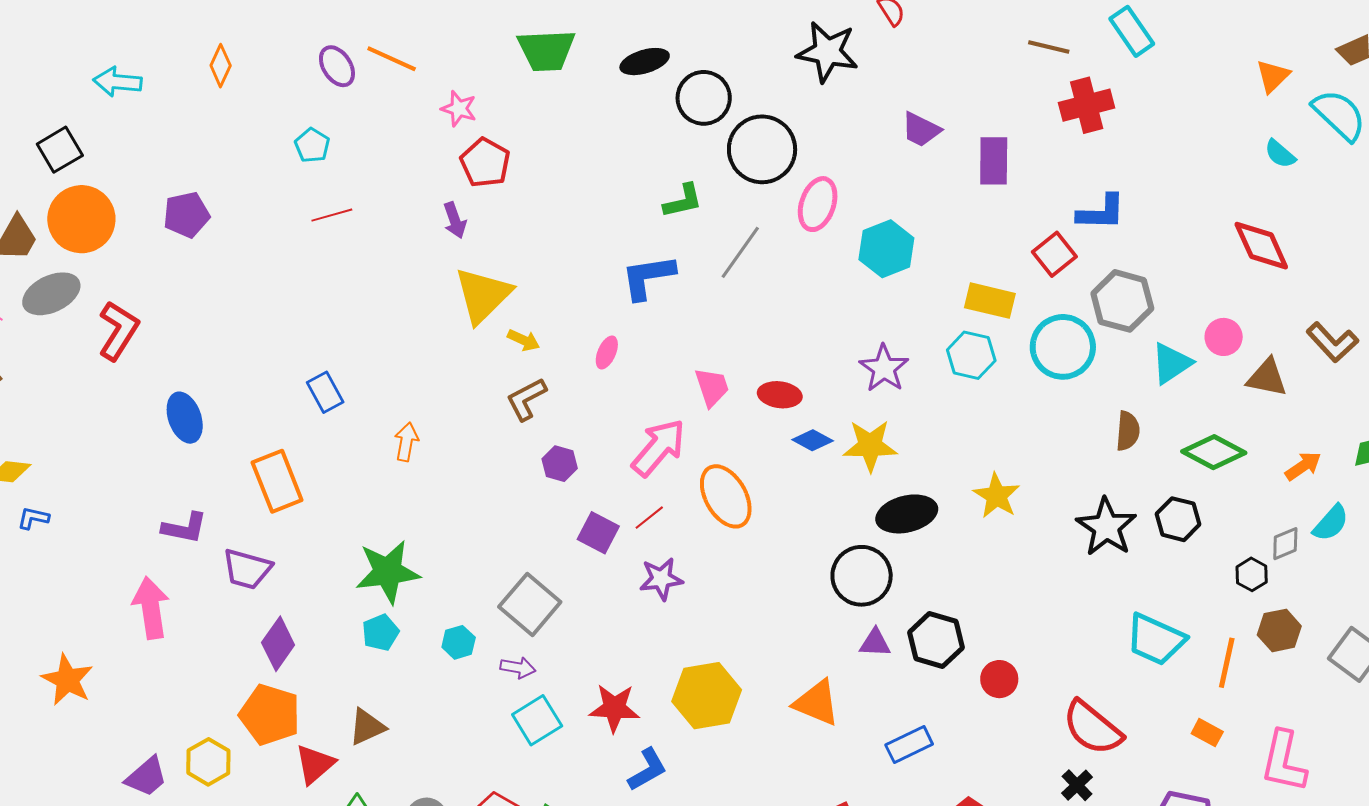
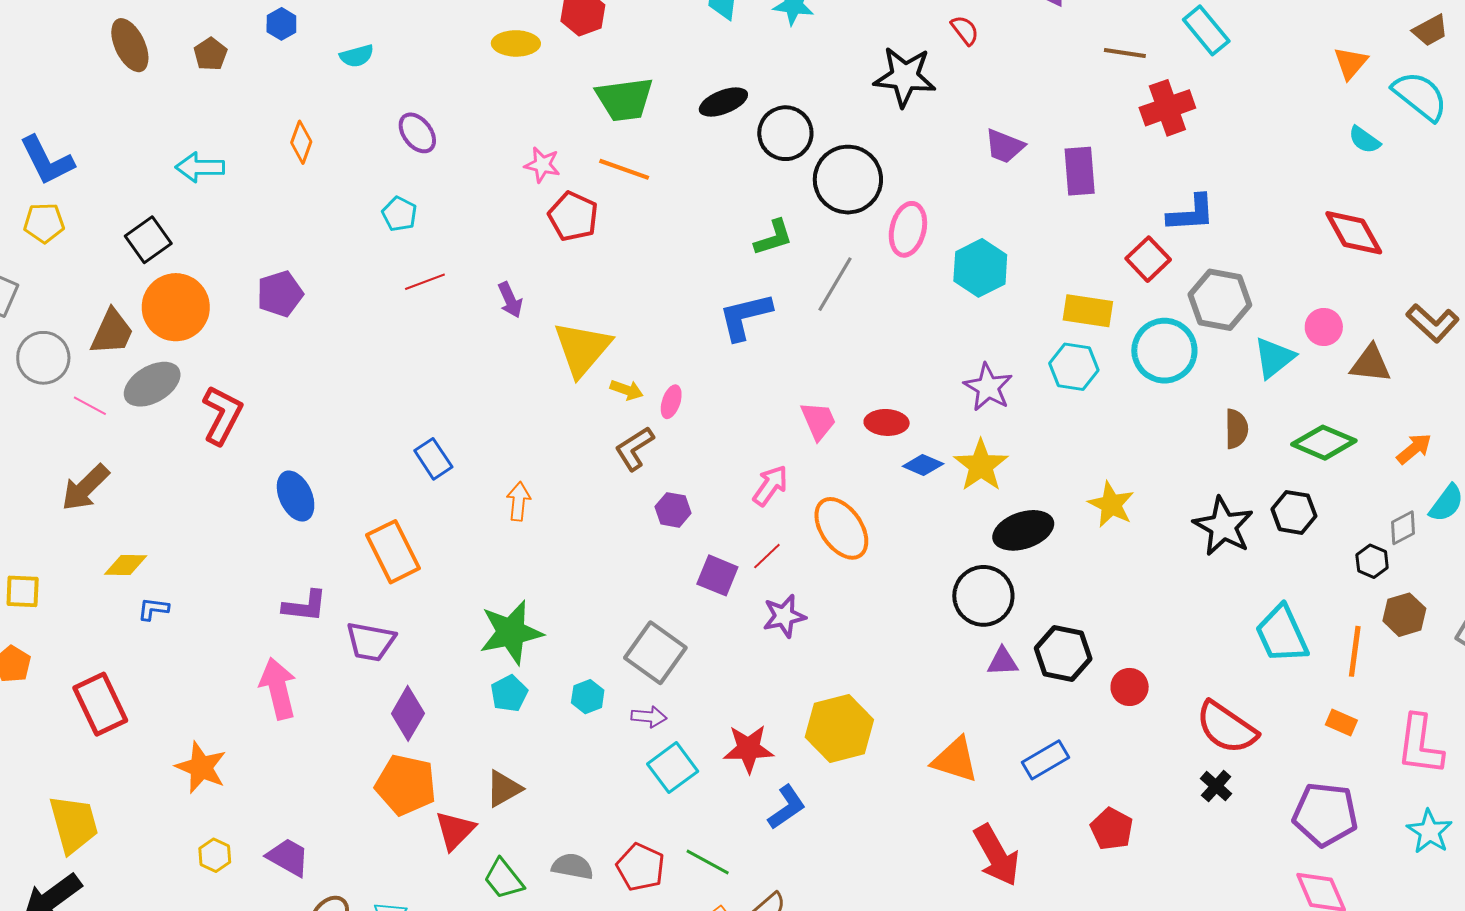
orange line: (392, 59) -> (624, 169), moved
purple arrow: (455, 220) -> (510, 300), moved
pink ellipse: (607, 352) -> (671, 402), moved
yellow star: (870, 446) -> (981, 465), turned -30
pink arrow: (659, 448) -> (770, 486), size x0.7
cyan trapezoid: (1156, 639) -> (1282, 634), turned 46
orange triangle: (817, 703) -> (955, 760), moved
yellow hexagon: (208, 762) -> (215, 855), moved, size x0.7
purple trapezoid: (146, 777) -> (288, 857), turned -105

